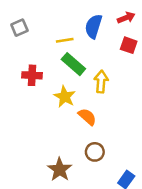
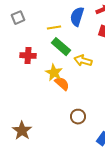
yellow arrow: (101, 82) -> (83, 61), turned -78
orange semicircle: (87, 117) -> (62, 84), moved
brown star: (60, 169) -> (22, 131), moved

